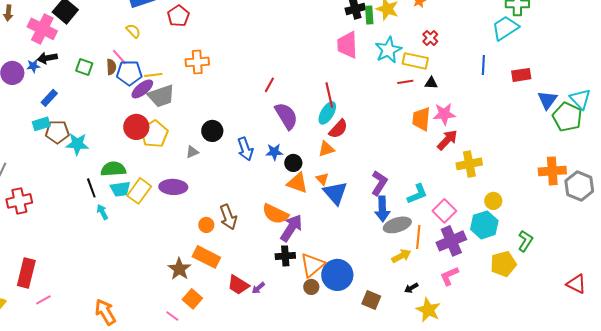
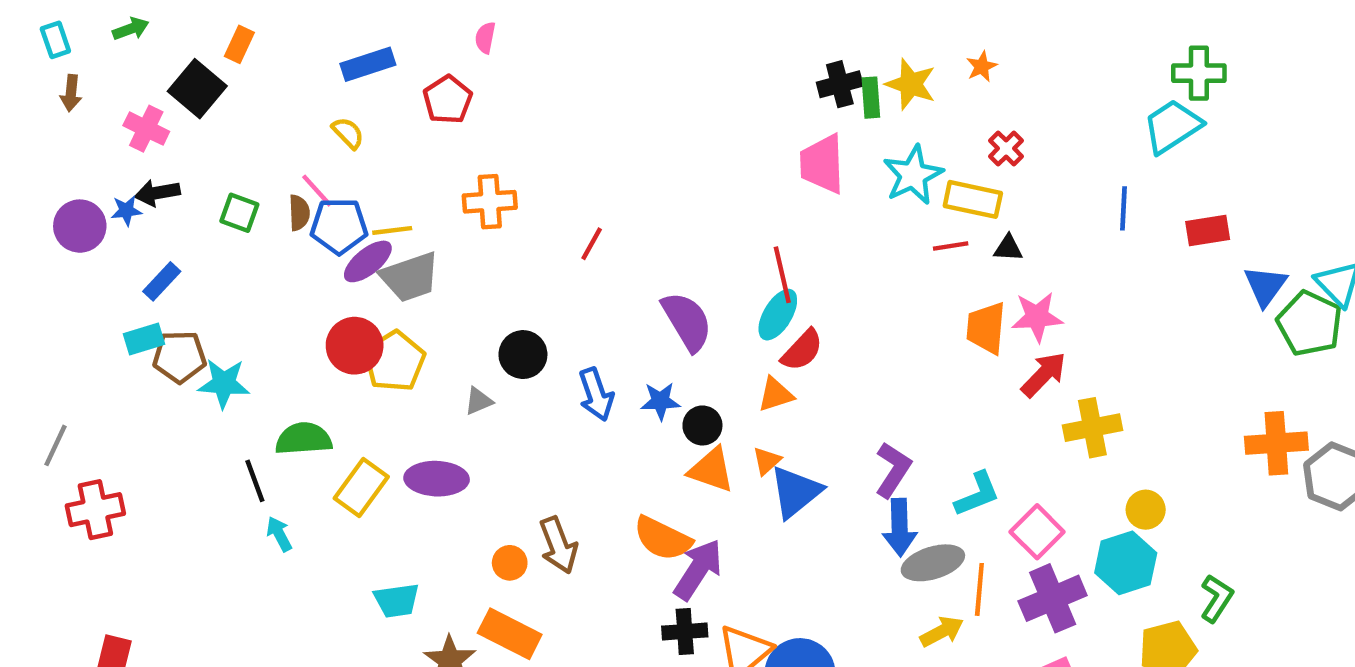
pink cross: (42, 29) -> (146, 129), size x0.7
red line: (269, 85) -> (592, 244), moved
orange triangle: (322, 179) -> (767, 461), turned 32
cyan trapezoid: (120, 189) -> (397, 601), moved
blue triangle: (335, 193) -> (796, 492), turned 32

